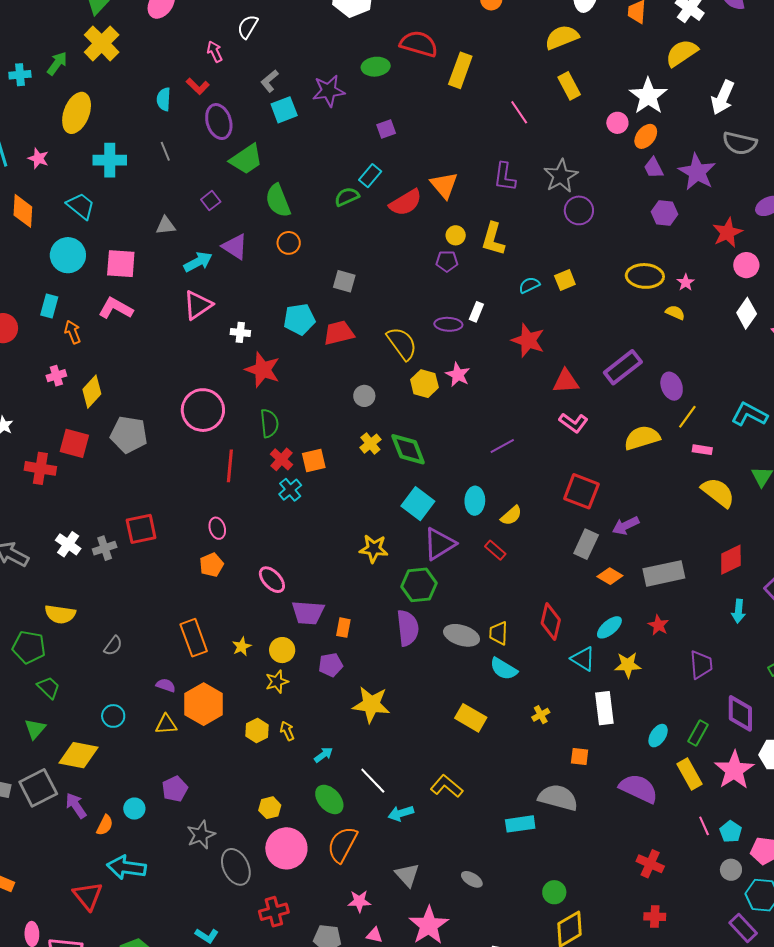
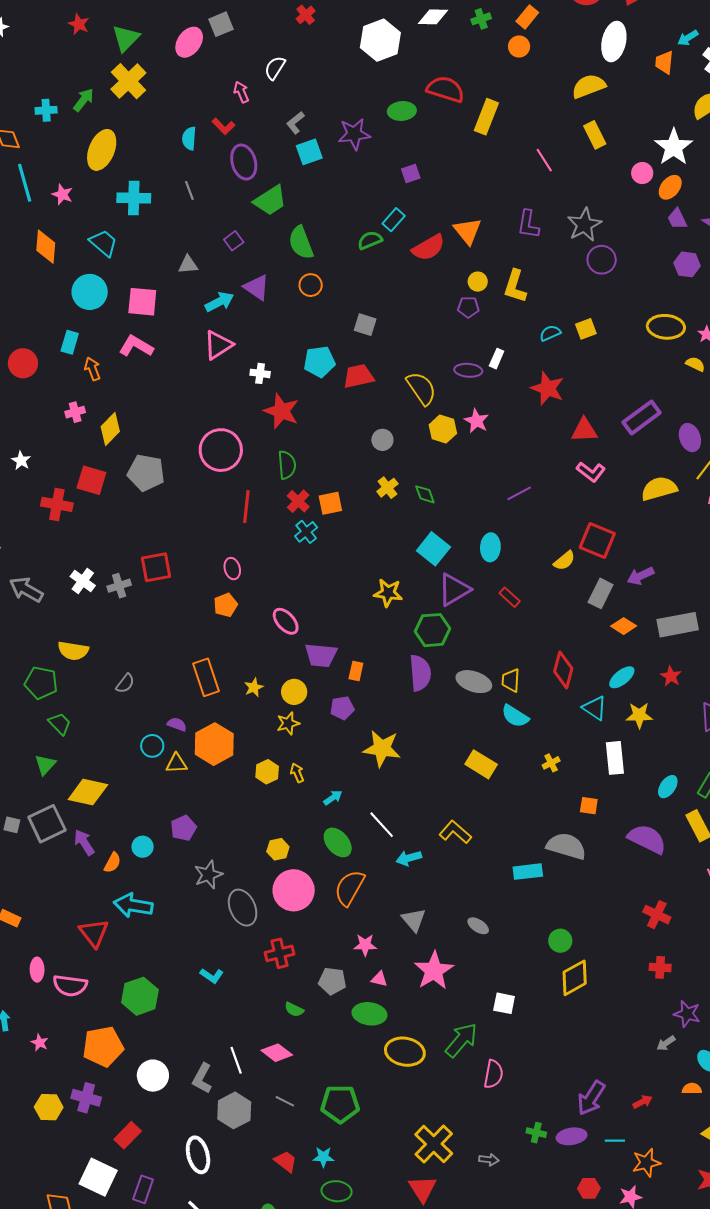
green diamond: (408, 449) -> (425, 494), size x0.6
yellow semicircle: (511, 516) -> (564, 561), moved
cyan circle: (113, 716) -> (152, 746), moved

